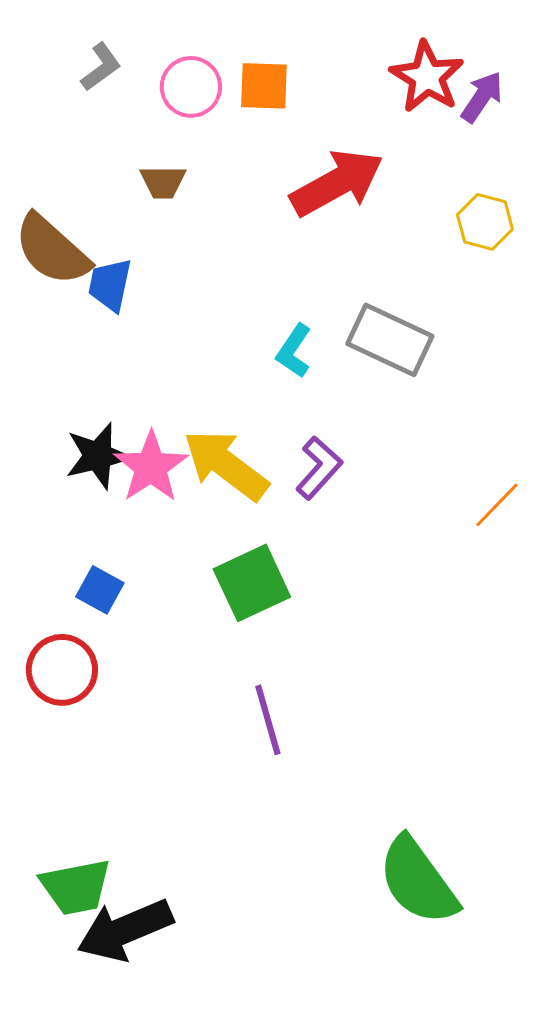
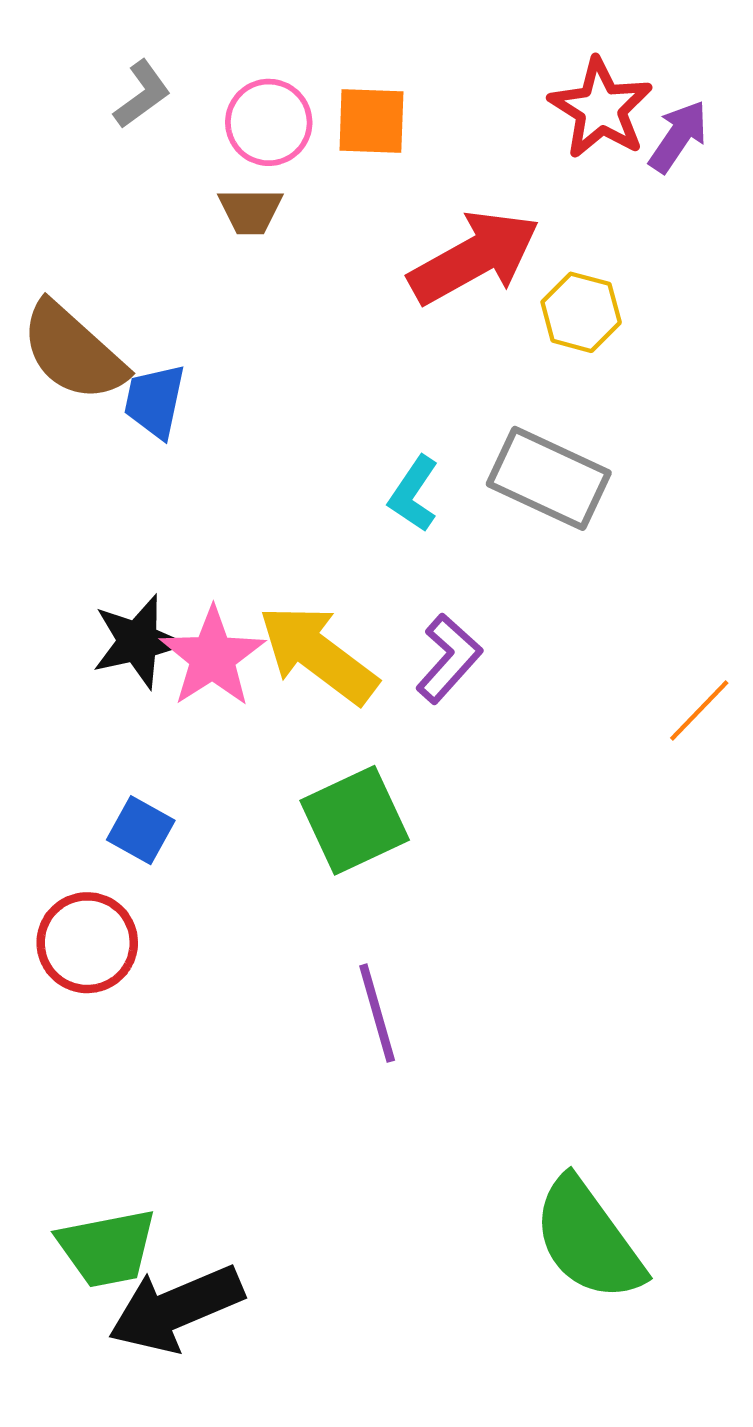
brown trapezoid: (163, 182) -> (250, 211), moved
yellow hexagon: (485, 222) -> (581, 312), moved

